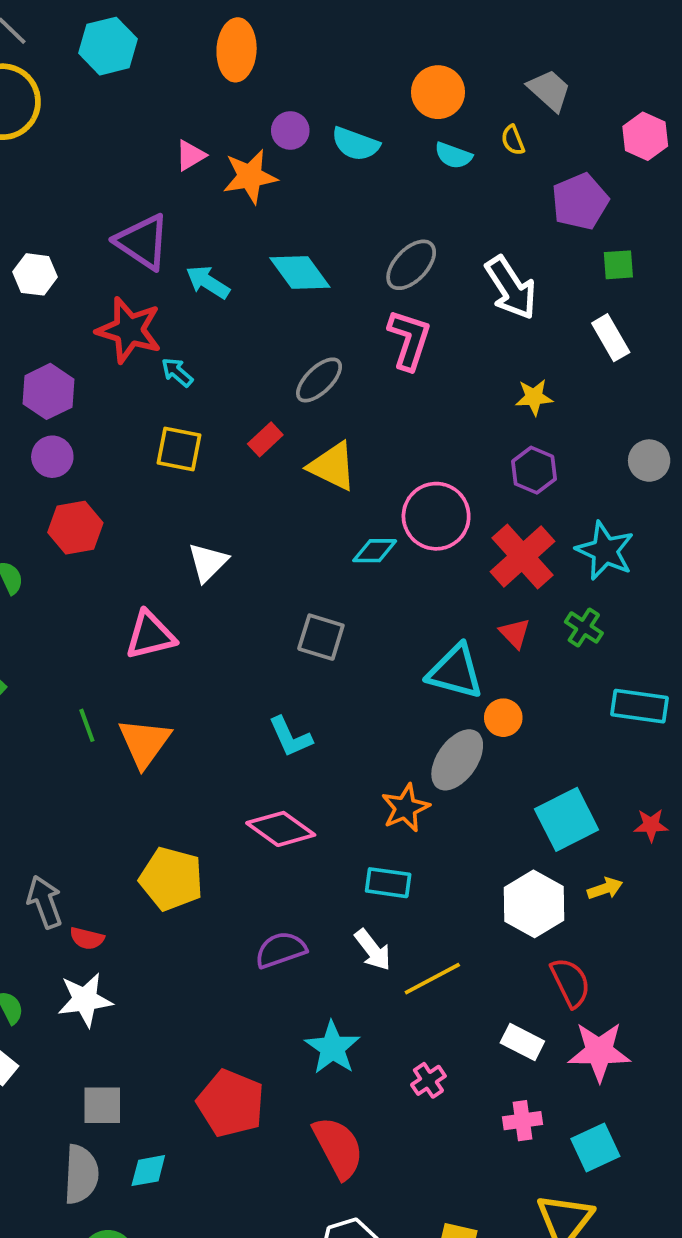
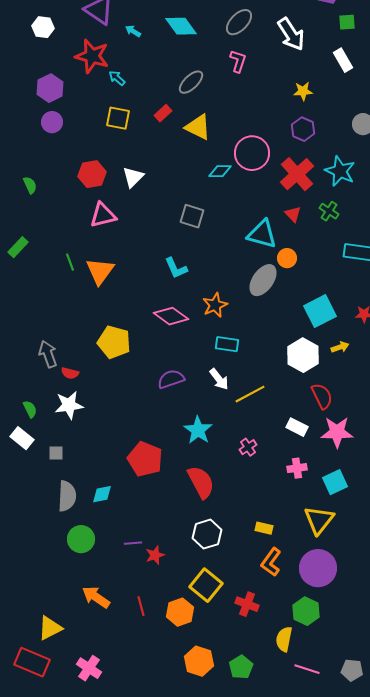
cyan arrow: (208, 282) -> (133, 31), size x0.7
pink L-shape: (409, 340) -> (238, 61), size x0.7
red hexagon: (75, 528) -> (92, 174), moved
orange star: (405, 808) -> (215, 305), moved
gray square: (102, 1105) -> (56, 453), moved, size x0.7

